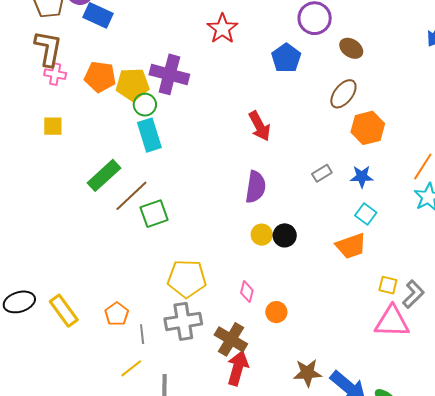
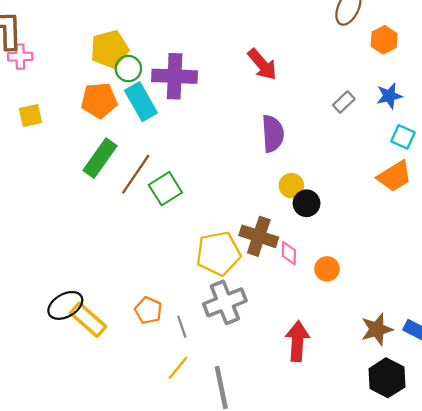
purple cross: (169, 74) -> (175, 76), moved
orange pentagon: (100, 77) -> (99, 100), moved
orange hexagon: (368, 128) -> (384, 40), size x0.7
black circle: (285, 235) -> (307, 203), moved
black ellipse: (19, 302) -> (65, 305), moved
brown cross: (231, 339) -> (259, 236), moved

